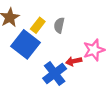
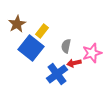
gray semicircle: (59, 25) -> (66, 46), moved

